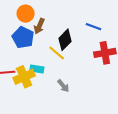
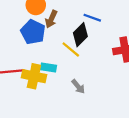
blue line: (94, 27) -> (92, 18), moved
yellow cross: (24, 77) -> (34, 76), turned 35

